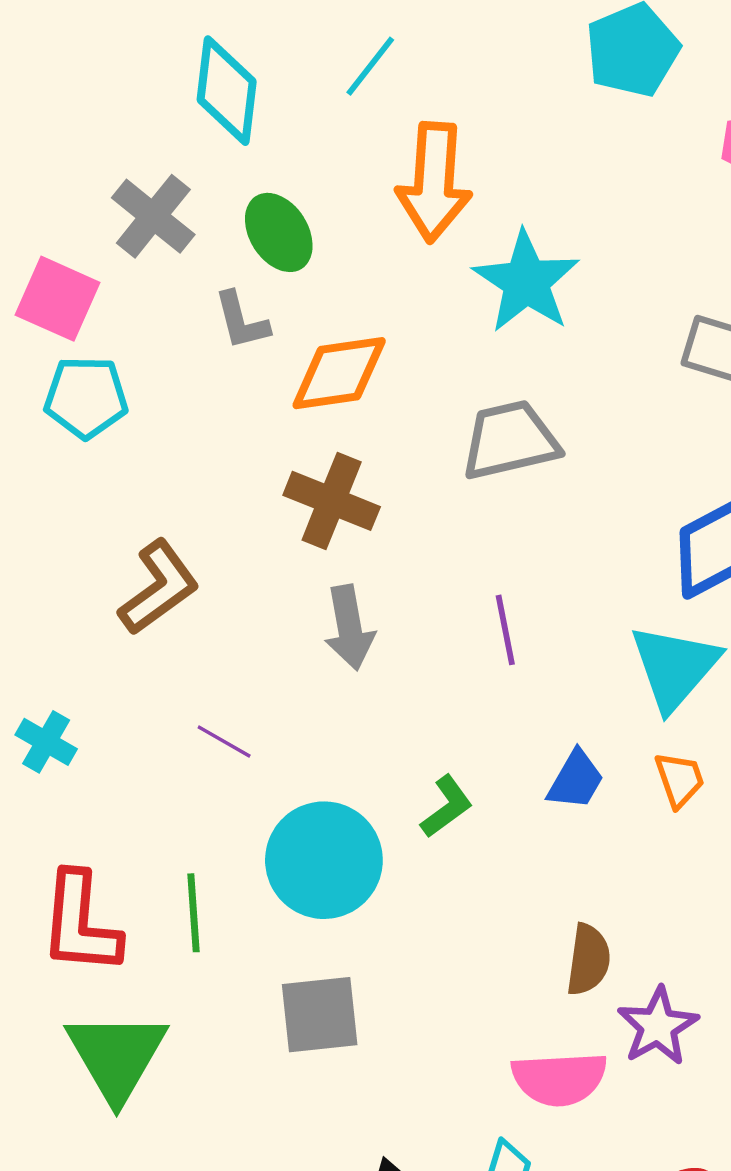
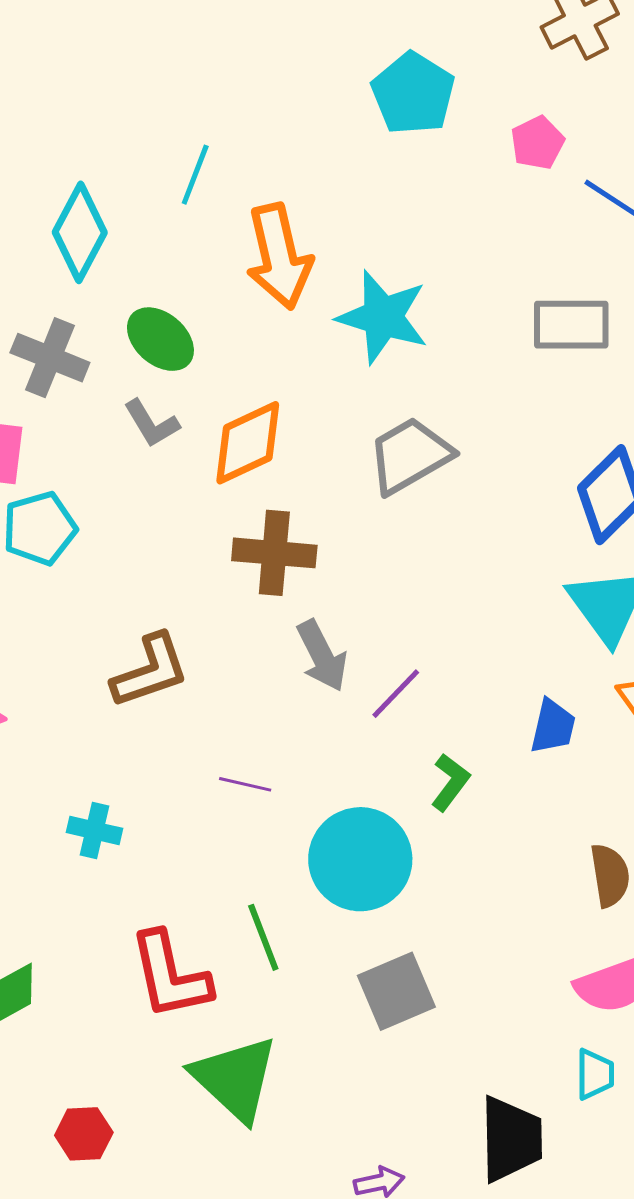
cyan diamond: (227, 91) -> (80, 232), turned 38
brown L-shape: (159, 588) -> (150, 671), turned 34
purple line: (505, 630) -> (396, 694), moved, turned 72

